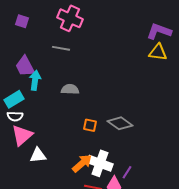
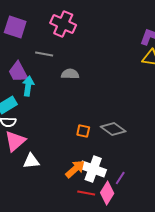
purple square: (22, 21) -> (15, 27), size x1.6
gray line: (61, 48) -> (44, 54), moved
gray semicircle: (70, 89) -> (70, 74), moved

